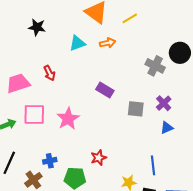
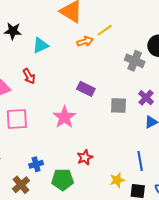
yellow line: (130, 18) -> (105, 30), moved
cyan triangle: (77, 43) -> (40, 45), moved
pink star: (68, 119) -> (64, 117), moved

